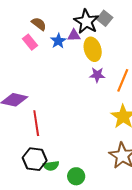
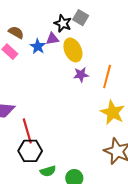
black star: (86, 22) -> (63, 23), size x0.7
black hexagon: (35, 159) -> (30, 151), moved

